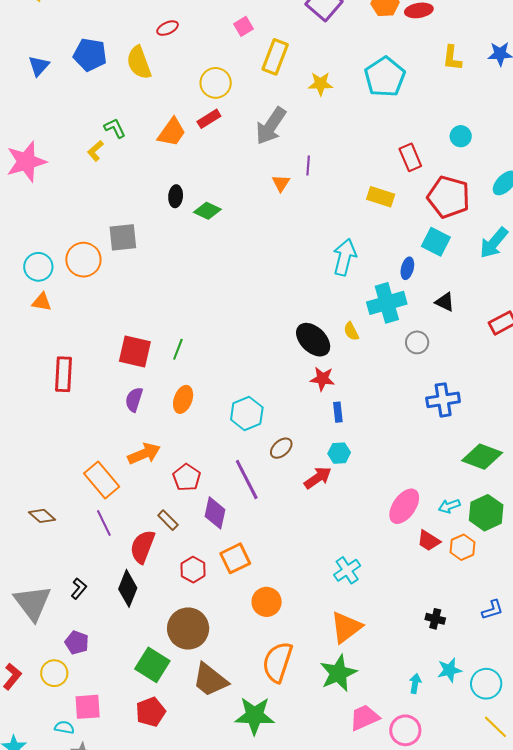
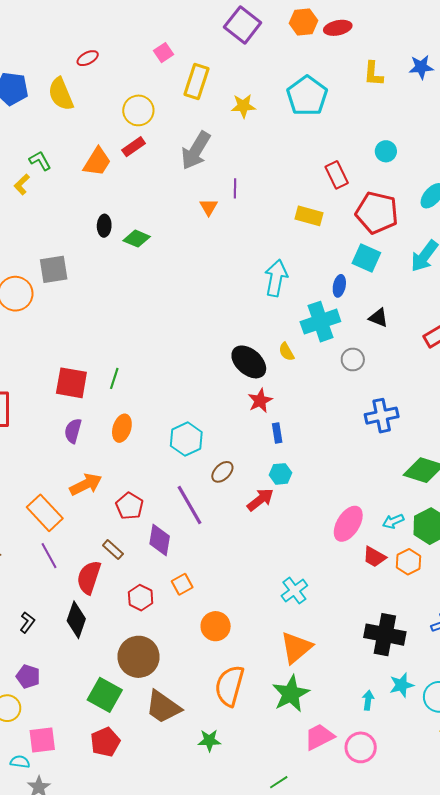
red star: (322, 379) -> (260, 401), turned -30
orange square: (235, 558) -> (182, 584), size x0.7
black cross: (435, 619) -> (385, 635), size x2.0
green star: (255, 716) -> (209, 740), size x0.6

